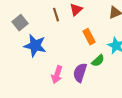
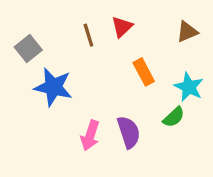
green semicircle: (98, 61) -> (174, 117), moved
purple semicircle: (80, 73) -> (129, 132), turned 144

